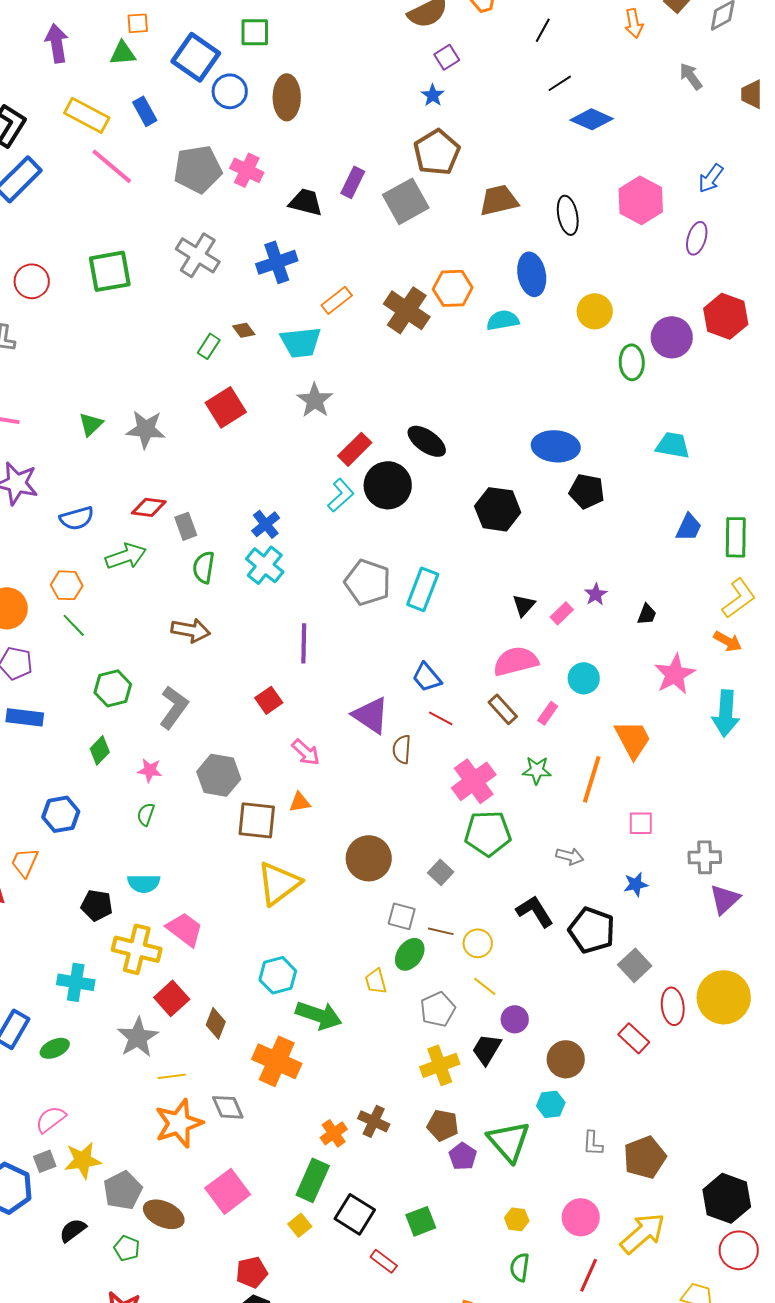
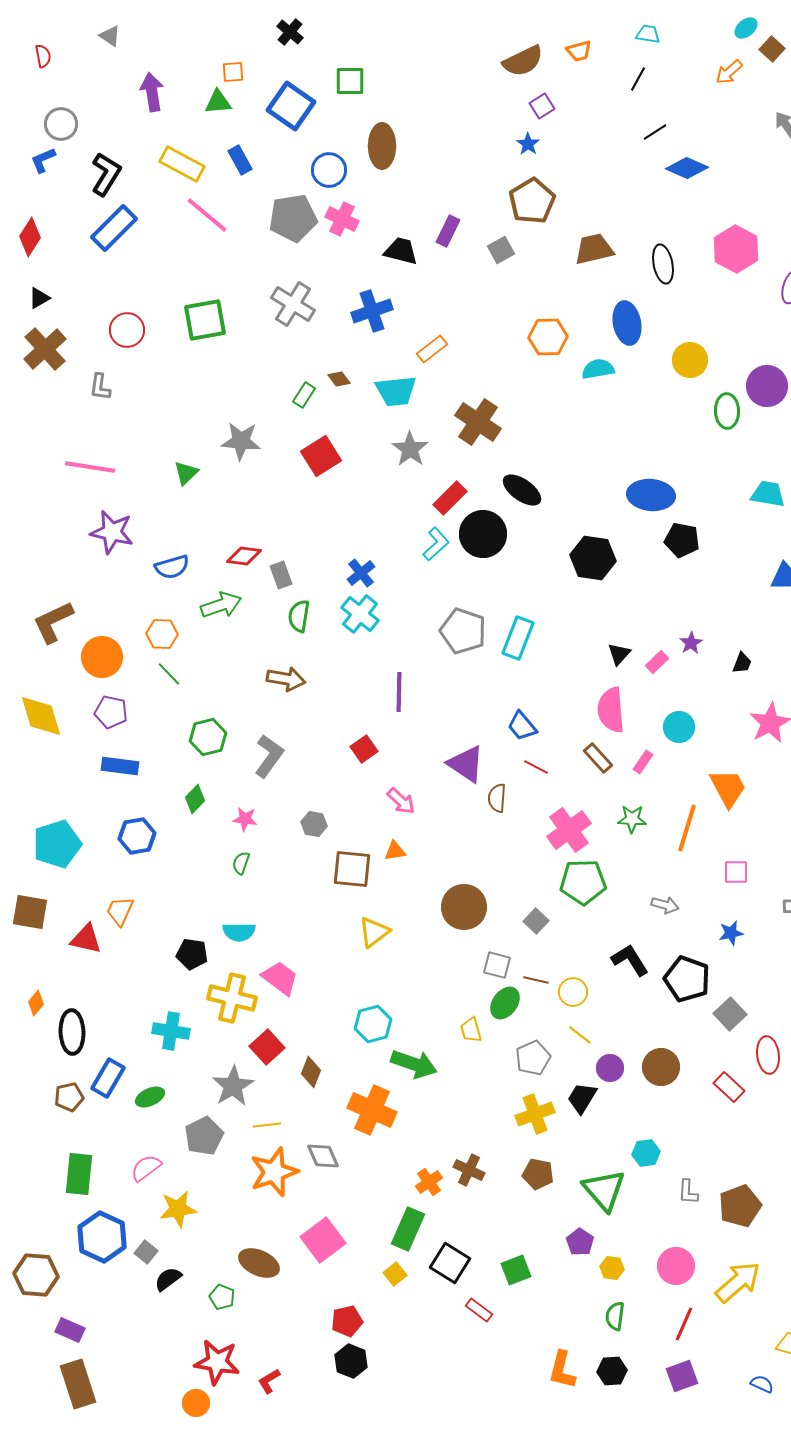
orange arrow: (634, 23) -> (729, 72), turned 60
blue circle: (230, 91) -> (329, 170), moved
gray square: (406, 201) -> (501, 250), size x0.6
brown cross: (407, 310) -> (478, 422), moved
gray star: (146, 429) -> (241, 441), moved
pink semicircle: (516, 661) -> (611, 710), turned -81
gray hexagon: (219, 775) -> (314, 824), size x0.6
blue hexagon: (61, 814) -> (137, 836), moved
yellow triangle: (279, 883) -> (374, 932), size x0.7
brown circle: (566, 1059) -> (661, 1067), moved
purple pentagon: (463, 1156) -> (580, 1242), moved
gray square: (45, 1161) -> (146, 1252), moved, turned -30
gray pentagon: (123, 1190) -> (204, 1136), moved

